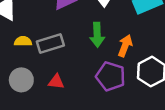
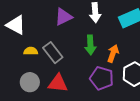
gray rectangle: (50, 44) -> (53, 53), turned 70
red triangle: (56, 82) -> (58, 83), size x1.5

